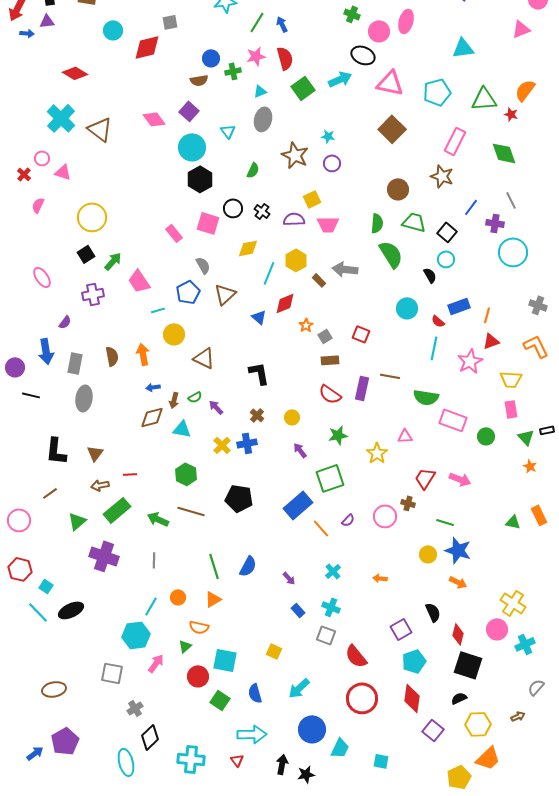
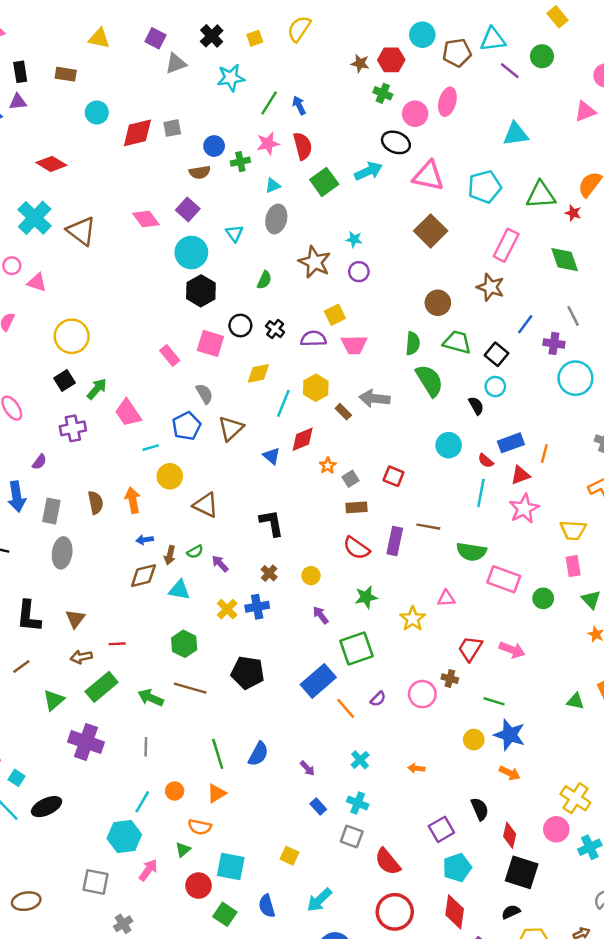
gray square: (170, 22) -> (172, 128), moved
red triangle: (491, 341) -> (520, 475), moved

